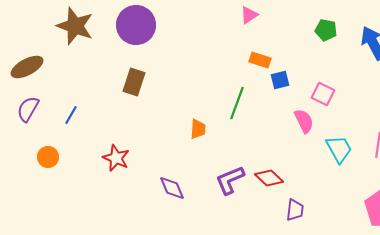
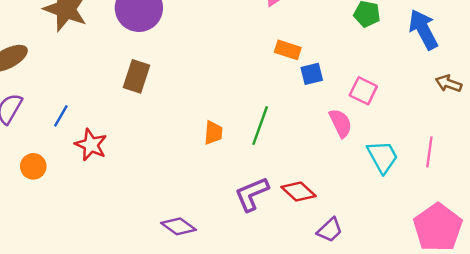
green line: (237, 103) -> (260, 126), moved
red star: (116, 158) -> (91, 145), moved
purple diamond: (172, 188) -> (179, 226), moved, turned -32
purple trapezoid: (295, 210) -> (330, 230), turned 40

